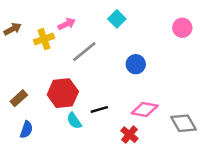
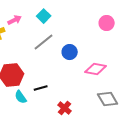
cyan square: (117, 19) -> (44, 16), moved
gray line: (84, 52) -> (44, 42), moved
pink diamond: (145, 109) -> (96, 69), moved

